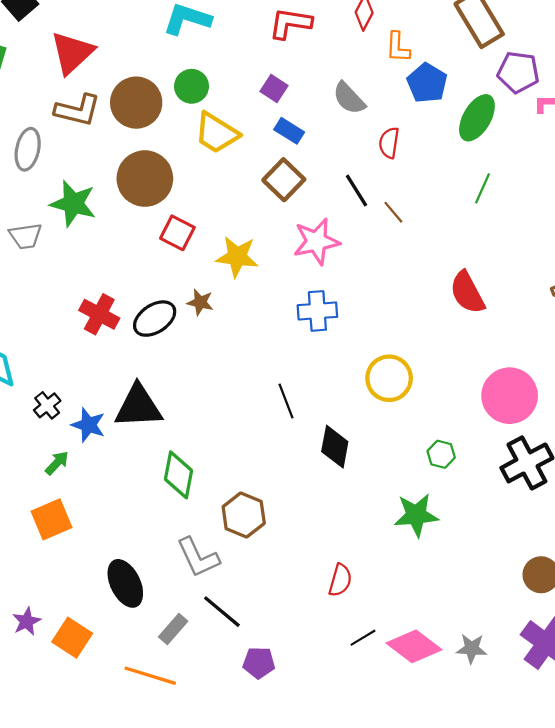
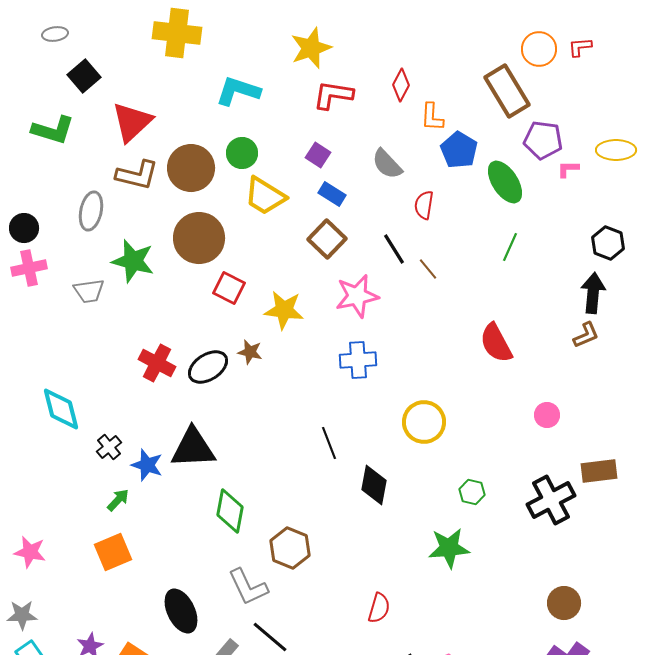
green ellipse: (477, 118) -> (505, 182), turned -63
pink circle: (510, 396) -> (547, 415), moved, size x0.5

